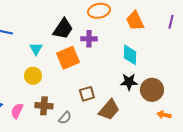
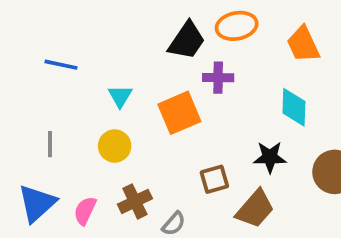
black trapezoid: (63, 29) -> (187, 41), moved
black star: (129, 82) -> (270, 157), moved
brown cross: (44, 106) -> (135, 201), turned -30

